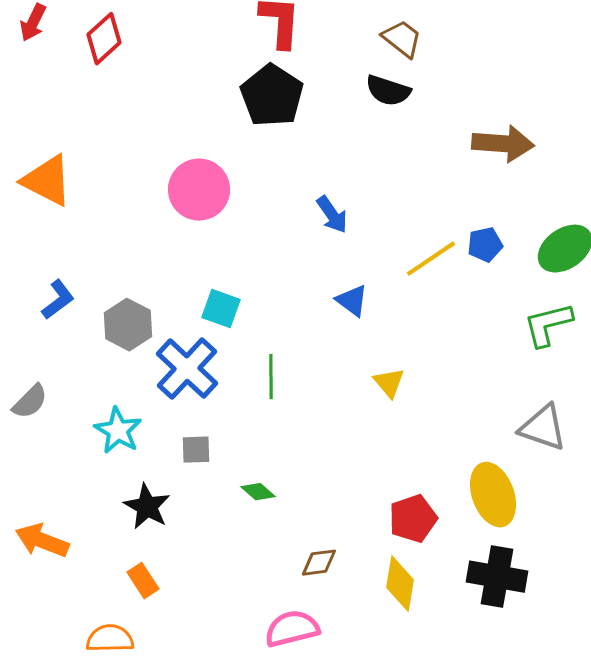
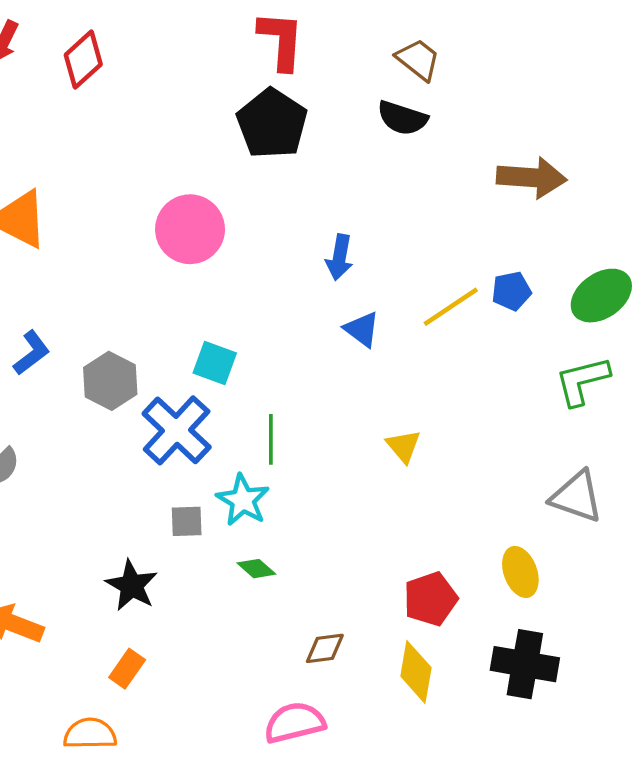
blue arrow: (332, 215) -> (339, 257), turned 45
blue triangle: (352, 301) -> (362, 329), moved
cyan star: (118, 431) -> (243, 500), moved
yellow ellipse: (493, 495) -> (520, 572), size x0.7
orange rectangle: (143, 581) -> (127, 669), turned 68

